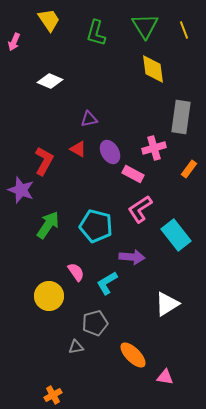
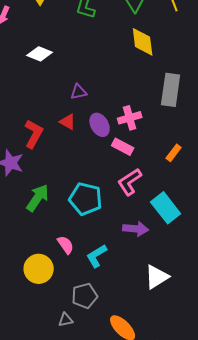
pink cross: (154, 148) -> (130, 118), moved
orange rectangle: (189, 169) -> (174, 153), moved
purple arrow: (132, 257) -> (136, 229), moved

